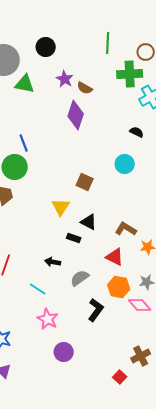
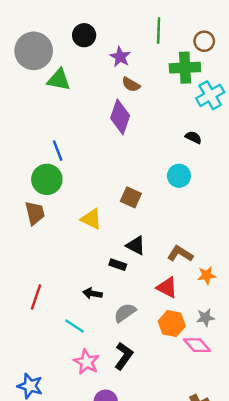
purple star: (65, 79) -> (120, 57), moved
yellow triangle: (61, 207) -> (91, 219), moved, turned -36
black L-shape: (96, 310) -> (124, 356), moved

